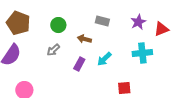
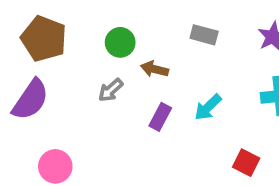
brown arrow: (84, 39) -> (154, 69), moved
red square: (124, 88) -> (246, 163), turned 32

